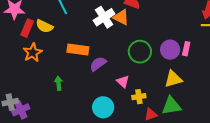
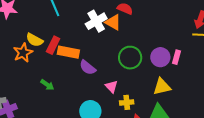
yellow semicircle: (44, 26) -> (35, 40), moved
red rectangle: (27, 28) -> (53, 45), moved
purple semicircle: (98, 64) -> (88, 68), turned -108
green arrow: (59, 83) -> (47, 85), turned 128

